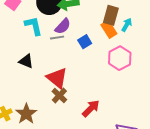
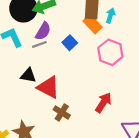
black triangle: (26, 61) -> (28, 75), moved
brown cross: (59, 96) -> (62, 112), moved
red arrow: (91, 108) -> (103, 103), moved

